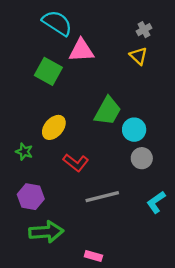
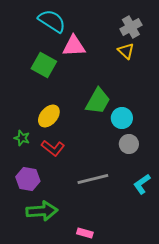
gray cross: (144, 30) -> (131, 27), size x1.5
red L-shape: (76, 163) -> (53, 148), moved

